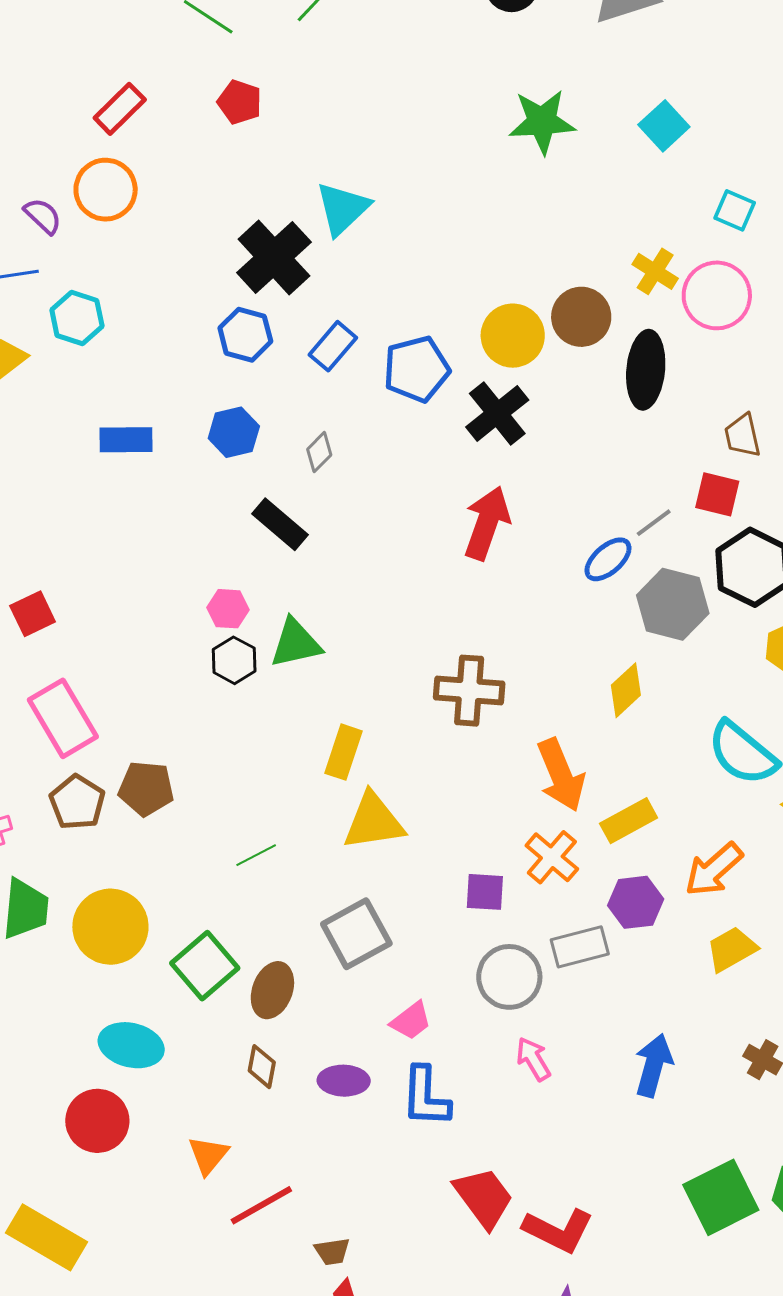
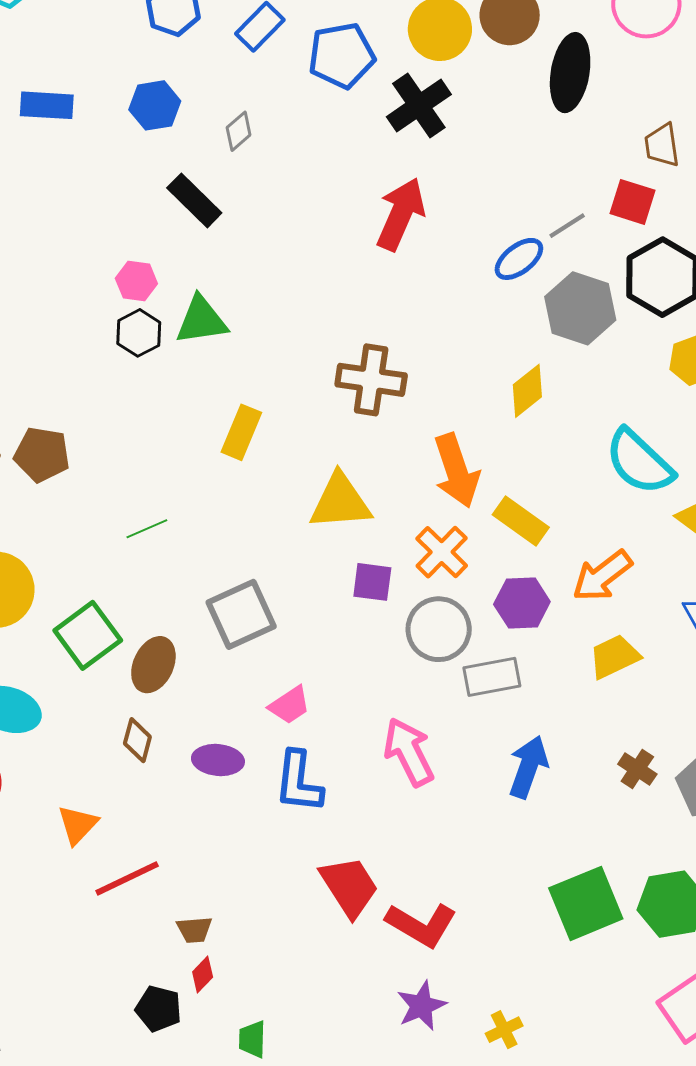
yellow triangle: (373, 821) -> (340, 502), moved
yellow rectangle: (629, 821) -> (521, 521), turned 60
gray rectangle: (580, 947) -> (492, 677), moved
gray circle: (509, 977) -> (439, 629), moved
pink arrow: (533, 1059) -> (409, 752), size x1.5

